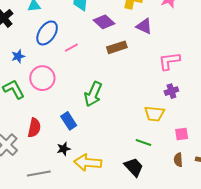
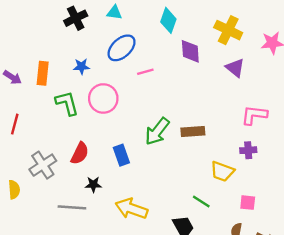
purple diamond: (104, 22) -> (190, 51), turned 30
brown rectangle: (117, 47) -> (193, 131), moved
black star: (64, 149) -> (93, 185), moved

